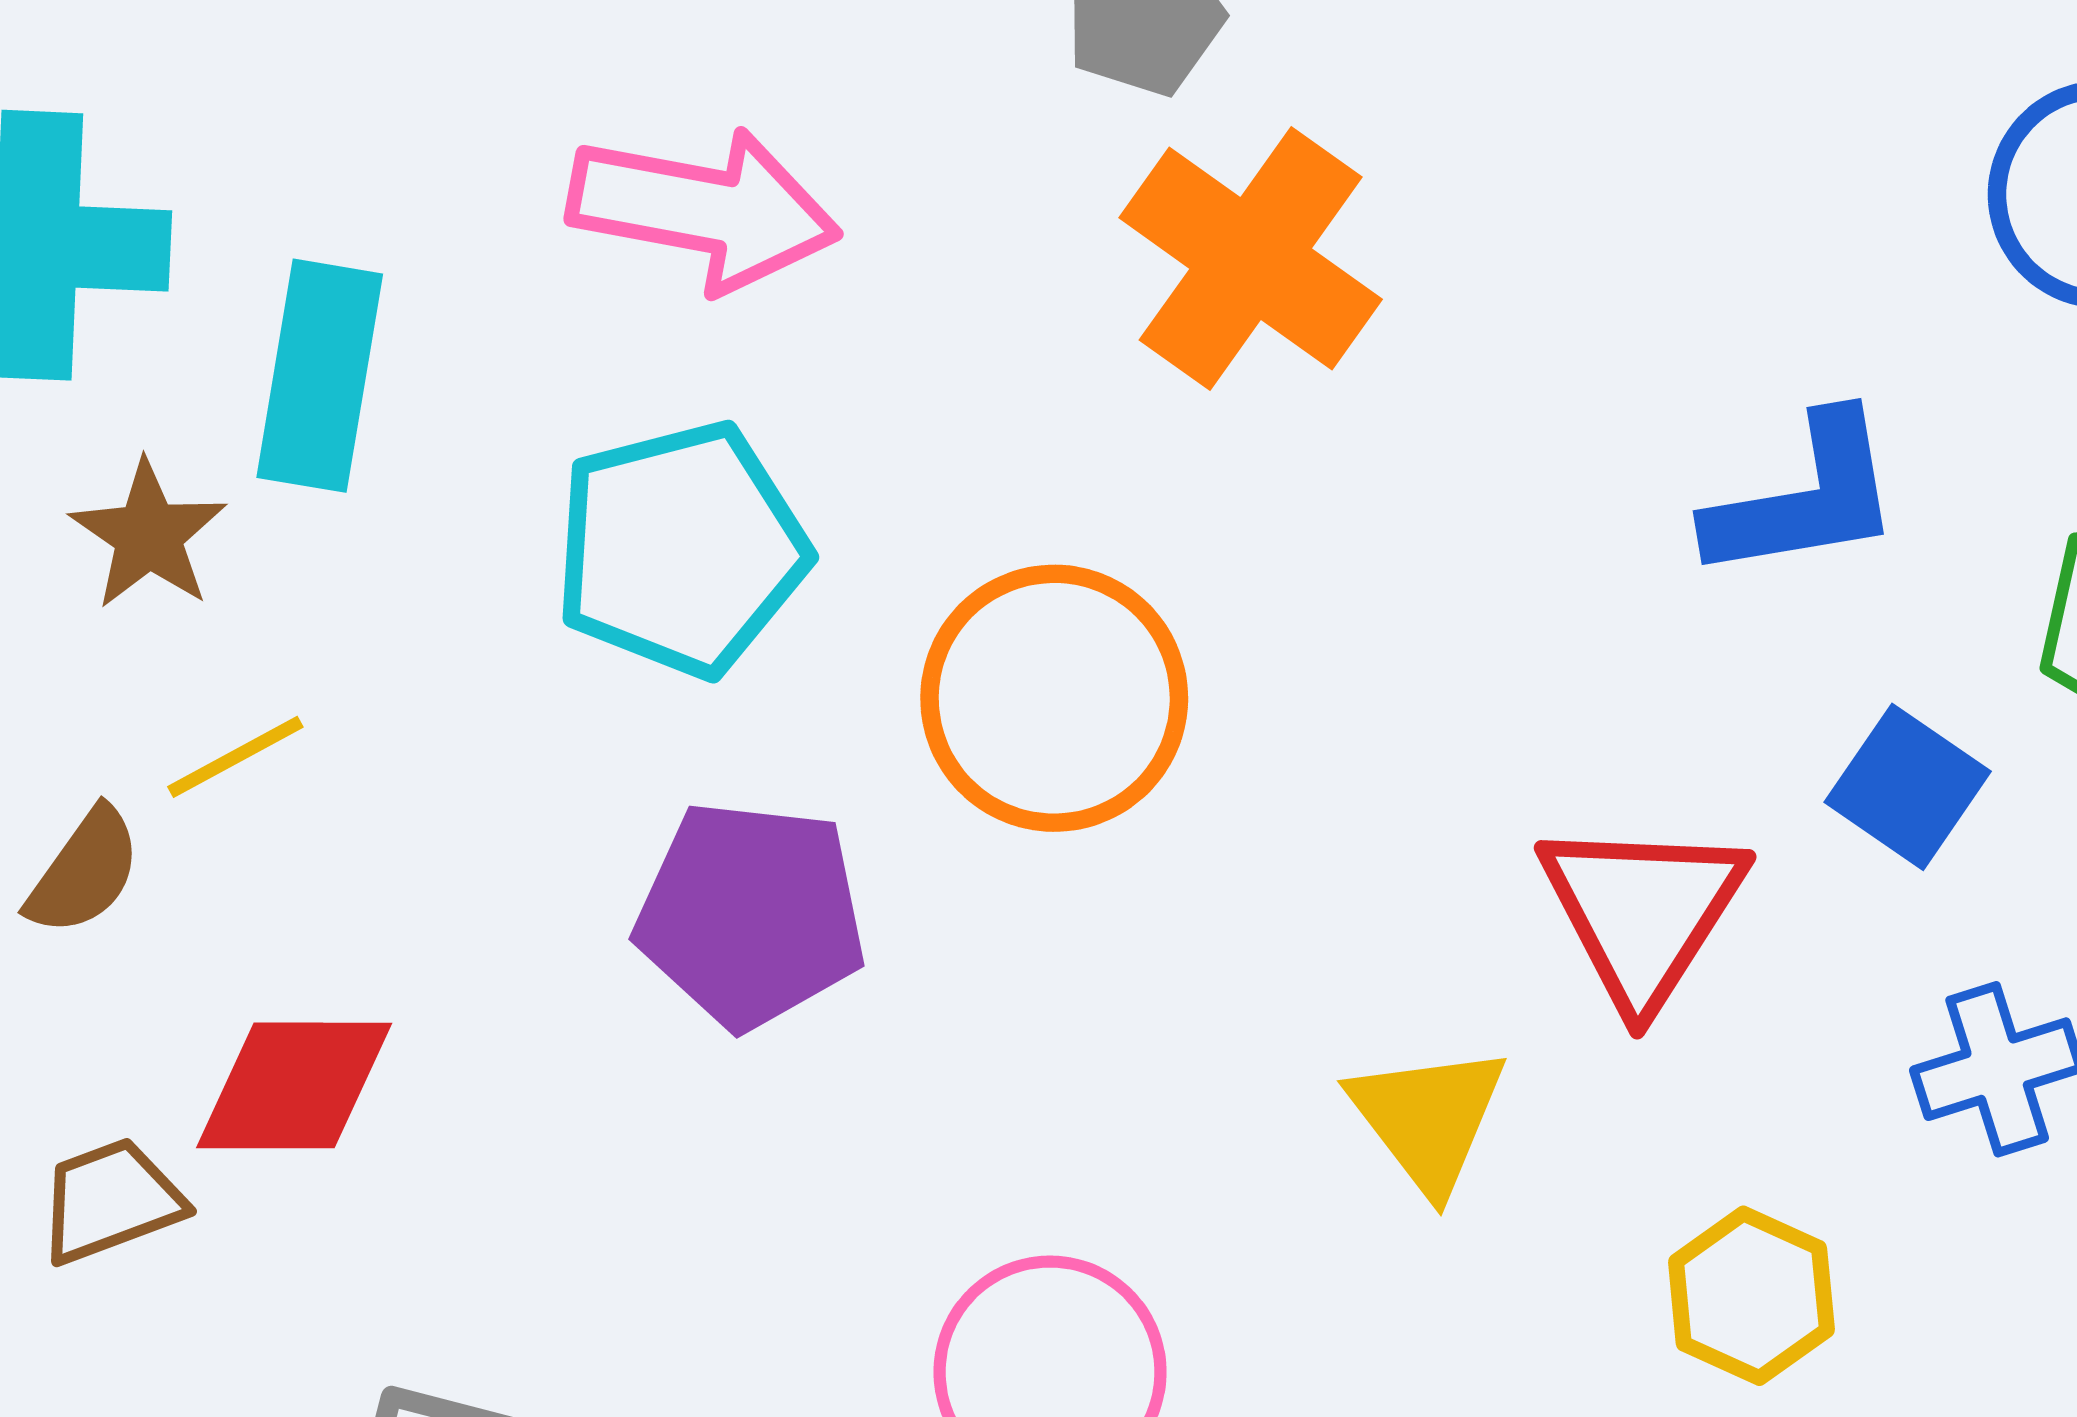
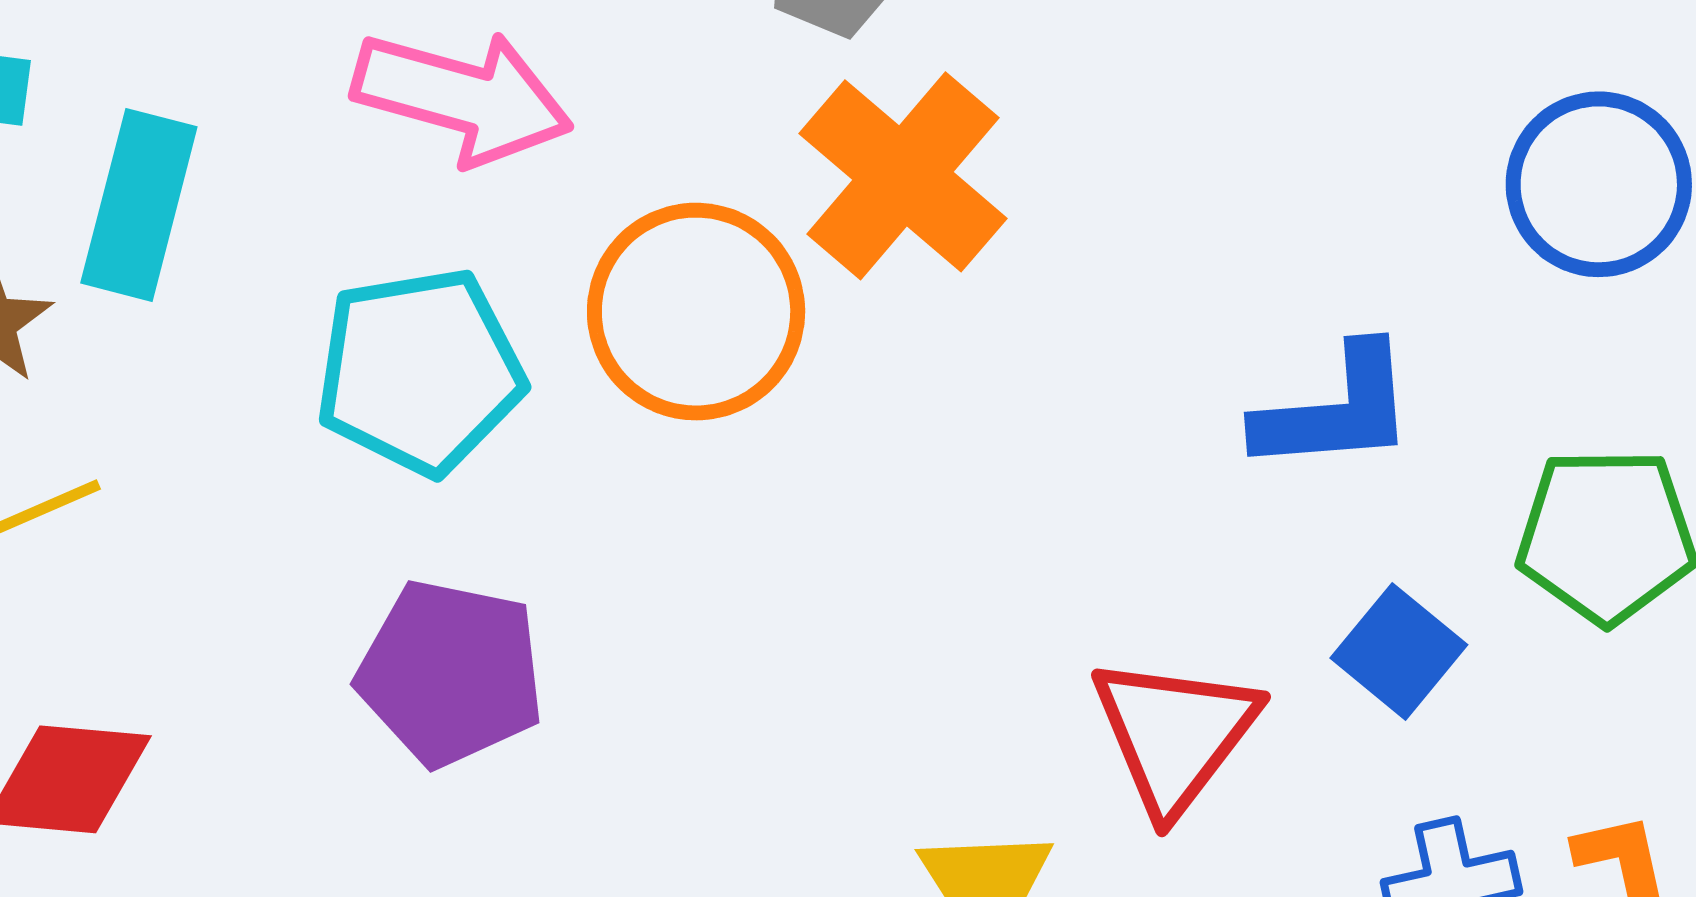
orange circle: (1054, 698) -> (696, 312), moved

